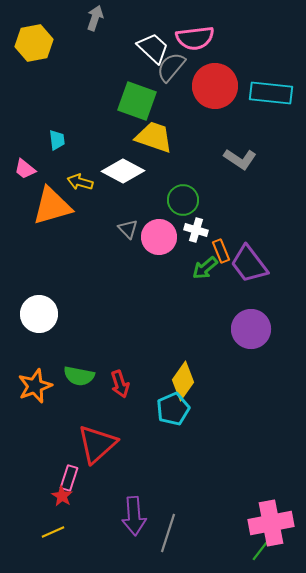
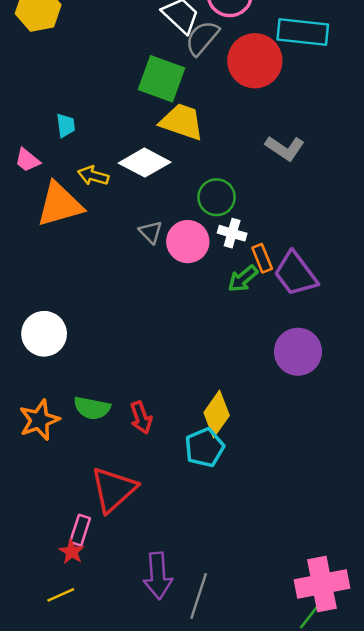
cyan rectangle: (271, 93) -> (303, 32), moved

